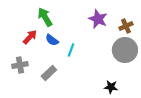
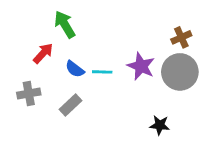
purple star: (98, 19) -> (141, 66), moved
blue semicircle: (52, 40) -> (75, 69), moved
cyan line: (71, 50) -> (102, 72), turned 72

